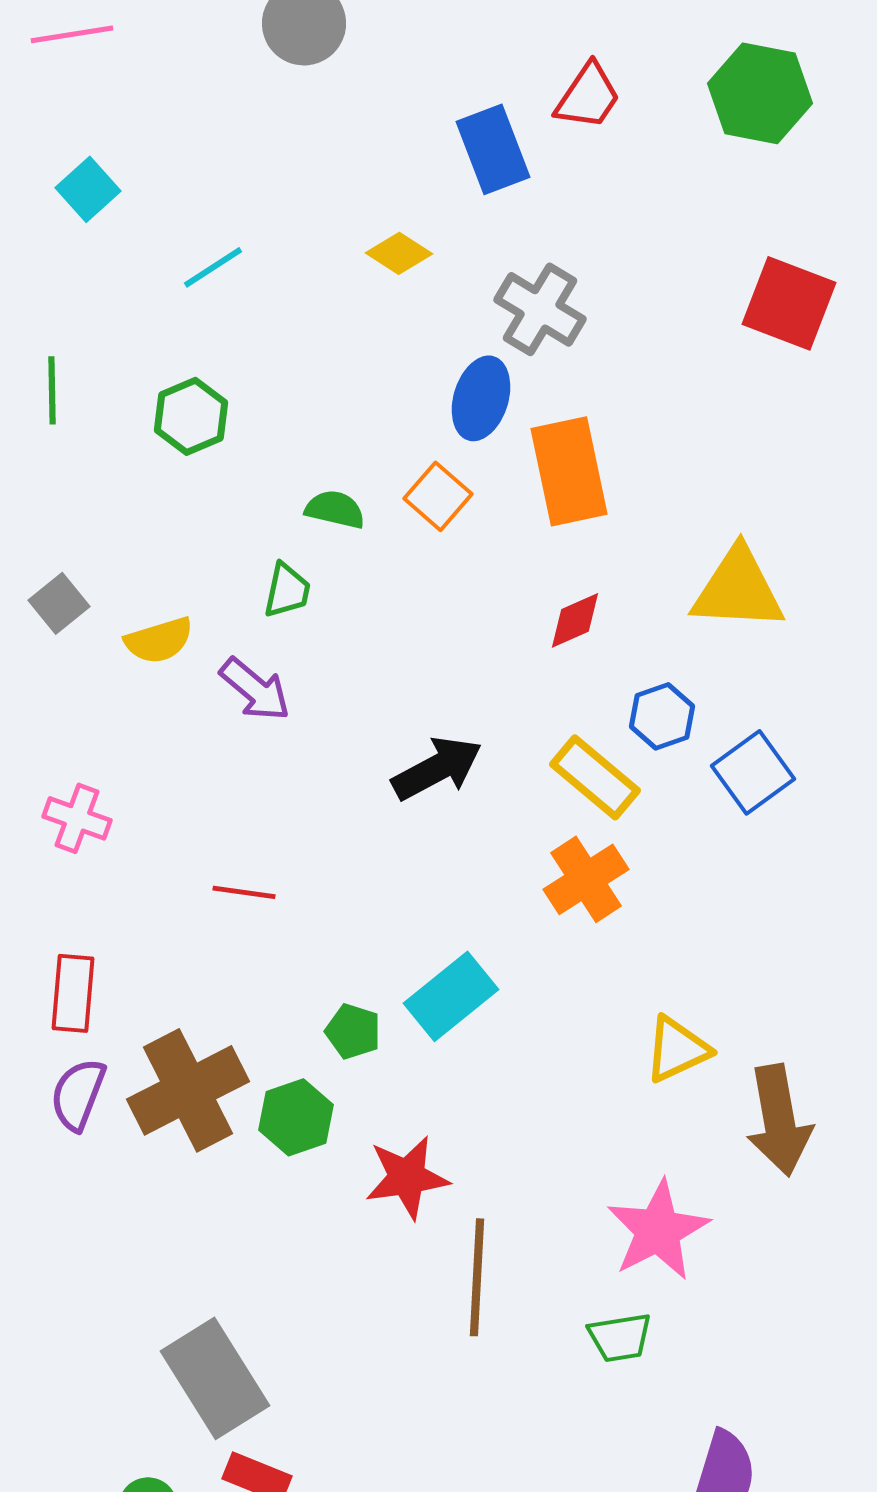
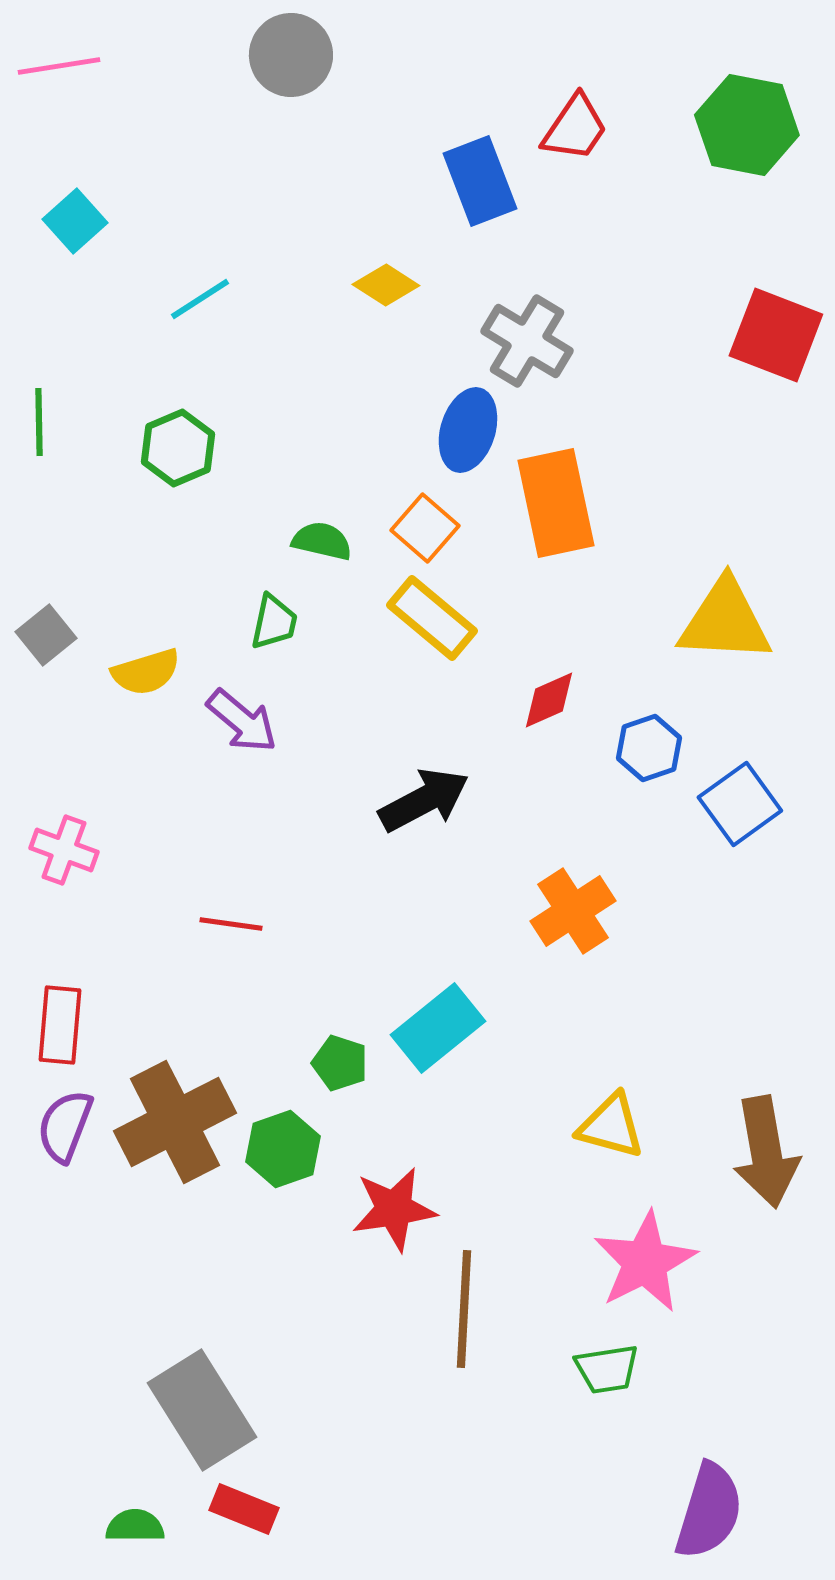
red diamond: (575, 620) -> (549, 700), moved
yellow rectangle: (595, 777) -> (432, 618), moved
yellow triangle: (677, 1049) -> (611, 1126), moved, turned 40

